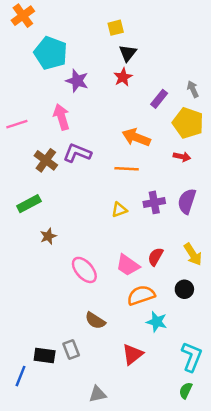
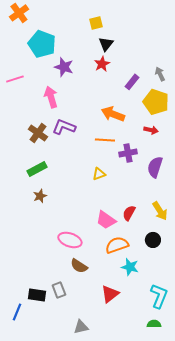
pink line: (17, 124) -> (15, 79), moved
purple cross: (154, 202) -> (128, 153), moved
green rectangle: (29, 204) -> (37, 169), moved
pink ellipse: (84, 270) -> (70, 240), moved, turned -30
green semicircle: (186, 390) -> (154, 324), turned 64

